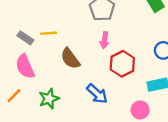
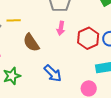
red hexagon: (122, 64) -> (88, 38), moved

